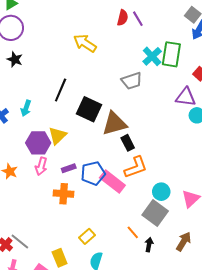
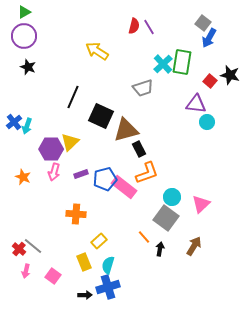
cyan arrow: (26, 108) -> (27, 126), moved
orange cross: (64, 194) -> (76, 214), moved
yellow rectangle: (60, 258) -> (84, 262), moved

